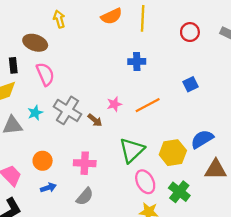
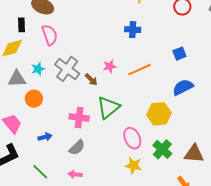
blue semicircle: (202, 139) -> (183, 87), moved
green triangle: (132, 150) -> (108, 107), moved
orange circle: (43, 161) -> (34, 99), moved
brown triangle: (216, 170) -> (194, 154), moved

